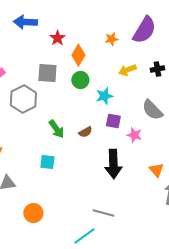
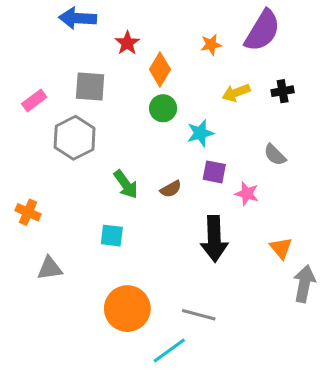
gray square: (47, 73) -> (90, 87), moved
gray semicircle: (152, 110) -> (275, 155), size x0.7
orange circle: (33, 213) -> (127, 309), moved, size x1.5

